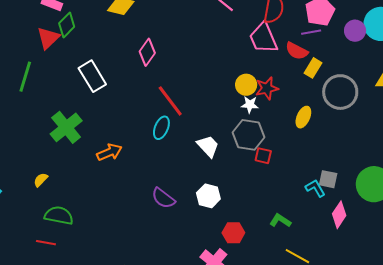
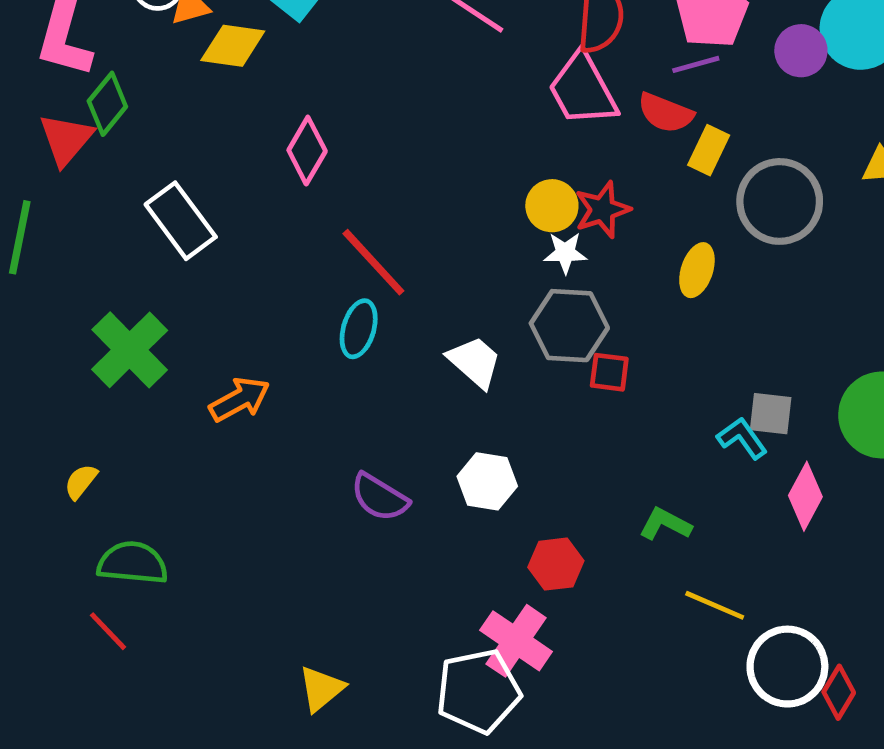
red line: (46, 243) -> (108, 631), turned 42

